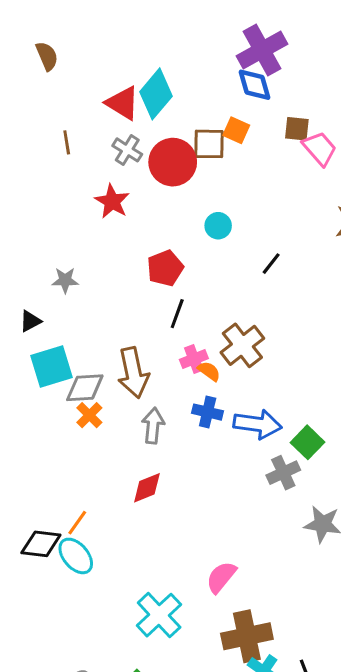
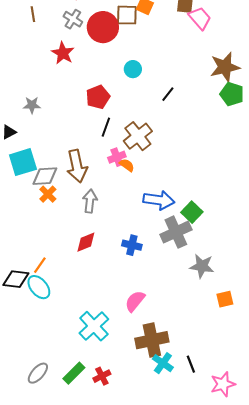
brown cross: (242, 345) -> (138, 136), moved
blue cross: (208, 412) -> (132, 245), moved
gray cross: (283, 473) -> (176, 232), size x1.4

